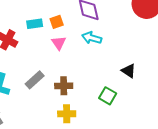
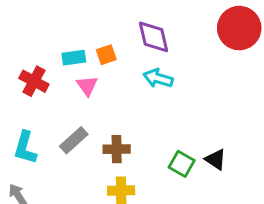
pink triangle: (59, 43) -> (87, 86), moved
black triangle: (129, 71) -> (216, 159), moved

